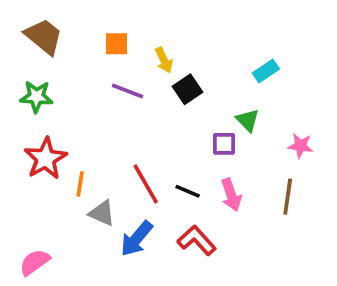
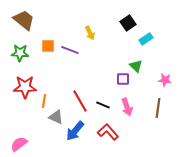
orange square: (117, 44) -> (48, 46), moved
black square: (188, 89) -> (128, 23), moved
red star: (46, 158) -> (25, 87), turned 30

